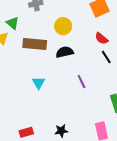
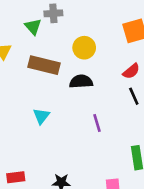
green triangle: (13, 23) -> (33, 27), moved
red semicircle: (101, 38) -> (131, 71), turned -88

